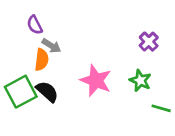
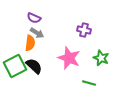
purple semicircle: (35, 25) -> (34, 18), moved, turned -40
purple cross: (149, 42) -> (84, 30), moved, turned -32
green line: (161, 108) -> (89, 83), moved

